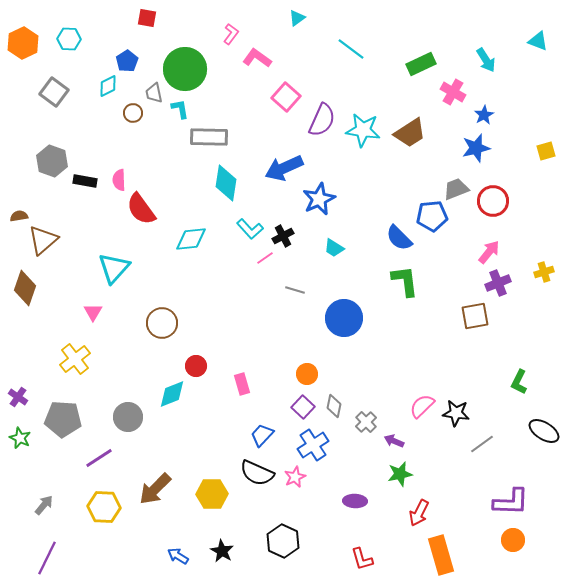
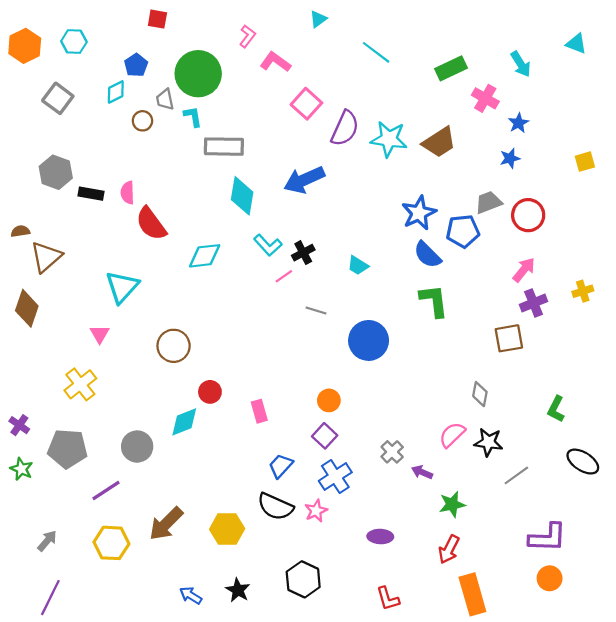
blue star: (476, 148) -> (510, 158), size x0.7
blue star: (319, 199) -> (419, 213), moved
gray diamond: (334, 406) -> (480, 394), moved
green star: (400, 474) -> (452, 504), moved

